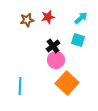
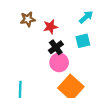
red star: (48, 17) -> (50, 27), moved
cyan square: (78, 40) -> (83, 41), turned -32

